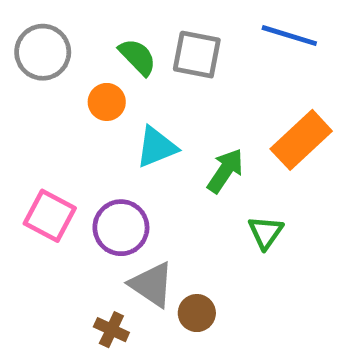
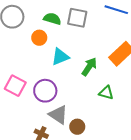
green semicircle: (138, 57) -> (52, 19), turned -30
green triangle: (266, 232) -> (106, 93), turned -49

